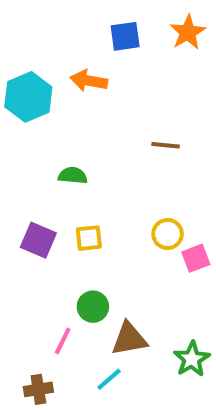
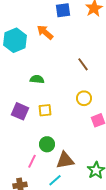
orange arrow: (89, 81) -> (45, 32), turned 30
brown line: (166, 145) -> (83, 64), turned 48
yellow circle: (168, 234) -> (84, 98), moved

